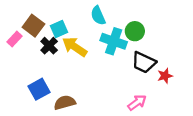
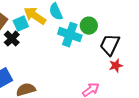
yellow arrow: (75, 47) -> (35, 16), moved
black trapezoid: (144, 62) -> (110, 45), moved, turned 90

